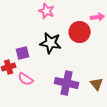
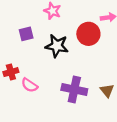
purple square: (23, 53) -> (26, 34), moved

